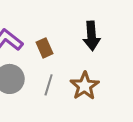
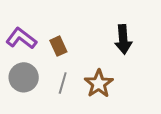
black arrow: (92, 36) -> (123, 39), moved

